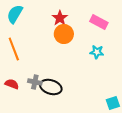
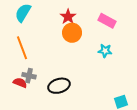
gray cross: (35, 82) -> (29, 76), moved
black ellipse: (51, 87) -> (59, 86), turned -35

